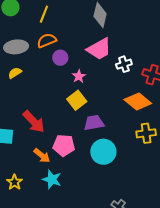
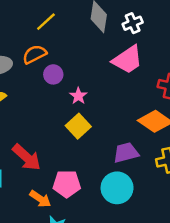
yellow line: (44, 14) -> (46, 22), moved, turned 30
pink trapezoid: (99, 49) -> (128, 60), moved
white cross: (124, 64) -> (133, 23), moved
purple trapezoid: (94, 123) -> (126, 153), moved

